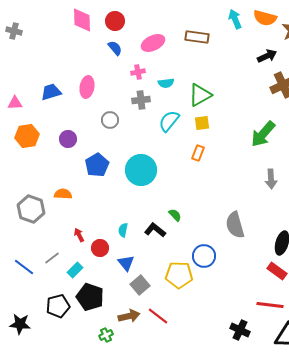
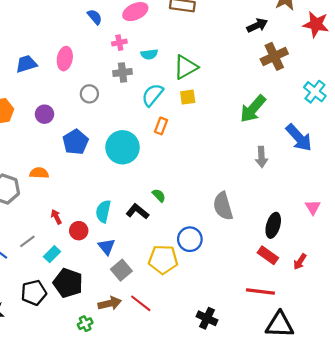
orange rectangle: (198, 153) -> (161, 126), moved
cyan semicircle: (123, 230) -> (103, 211), size x1.5
black cross: (240, 330) -> (207, 318), moved

